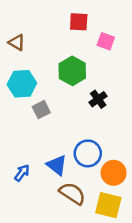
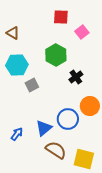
pink square: (106, 41) -> (82, 32), turned 32
blue triangle: (57, 165) -> (44, 128), turned 42
orange circle: (114, 173) -> (90, 106), moved

